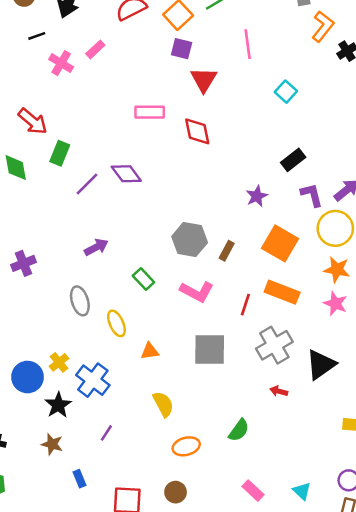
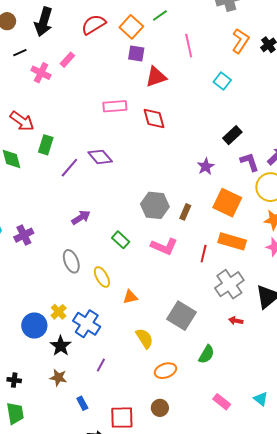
orange L-shape: (323, 26) -> (241, 41), moved
red triangle: (204, 80) -> (156, 77), turned 45
gray square: (210, 350) -> (182, 316), moved, turned 36

